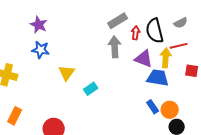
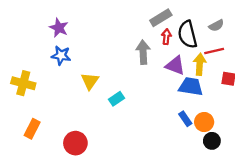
gray rectangle: (118, 21) -> (161, 18), moved

